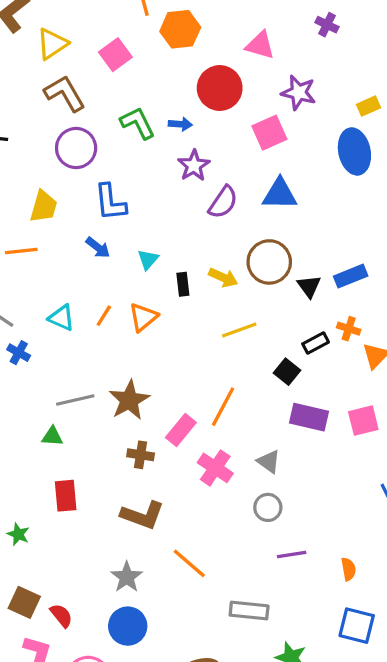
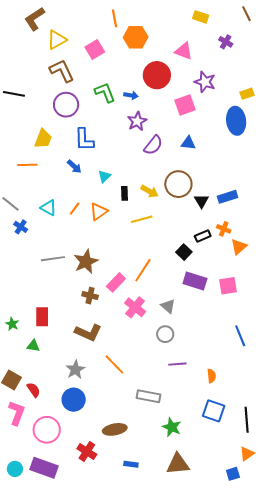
blue triangle: (280, 194) -> (188, 143), size x0.7
yellow line: (239, 330) -> (142, 219), moved
green triangle: (52, 436) -> (33, 346), moved
green star: (18, 534) -> (12, 324), moved

